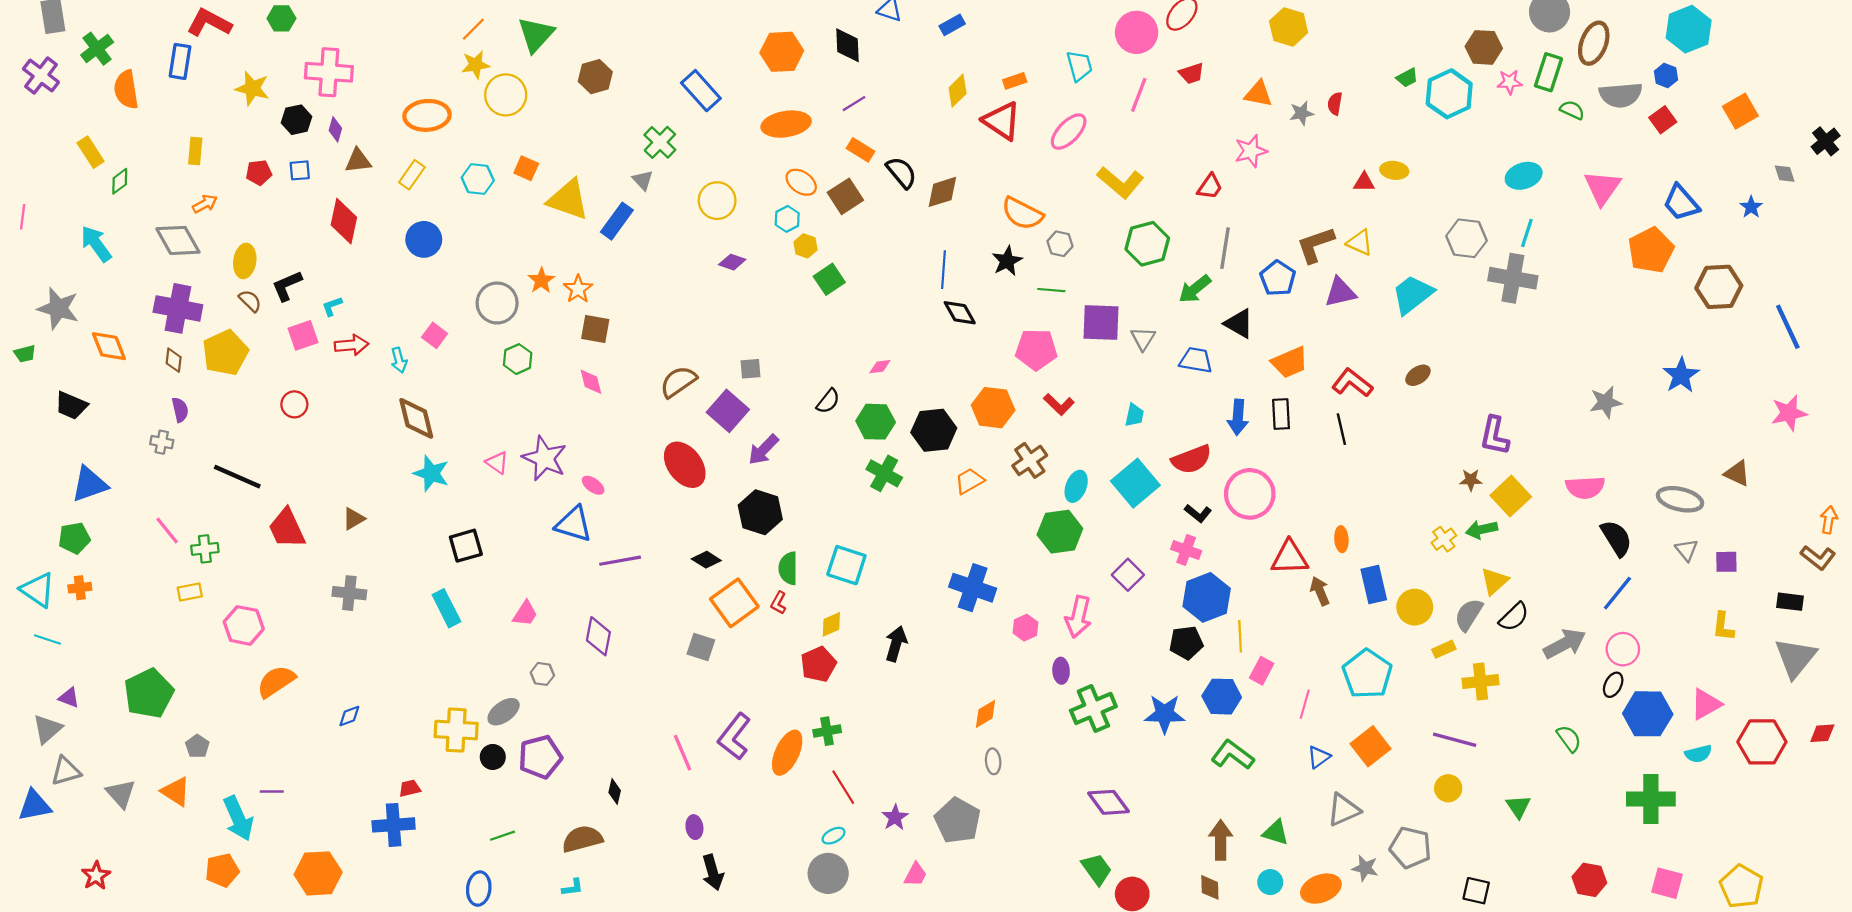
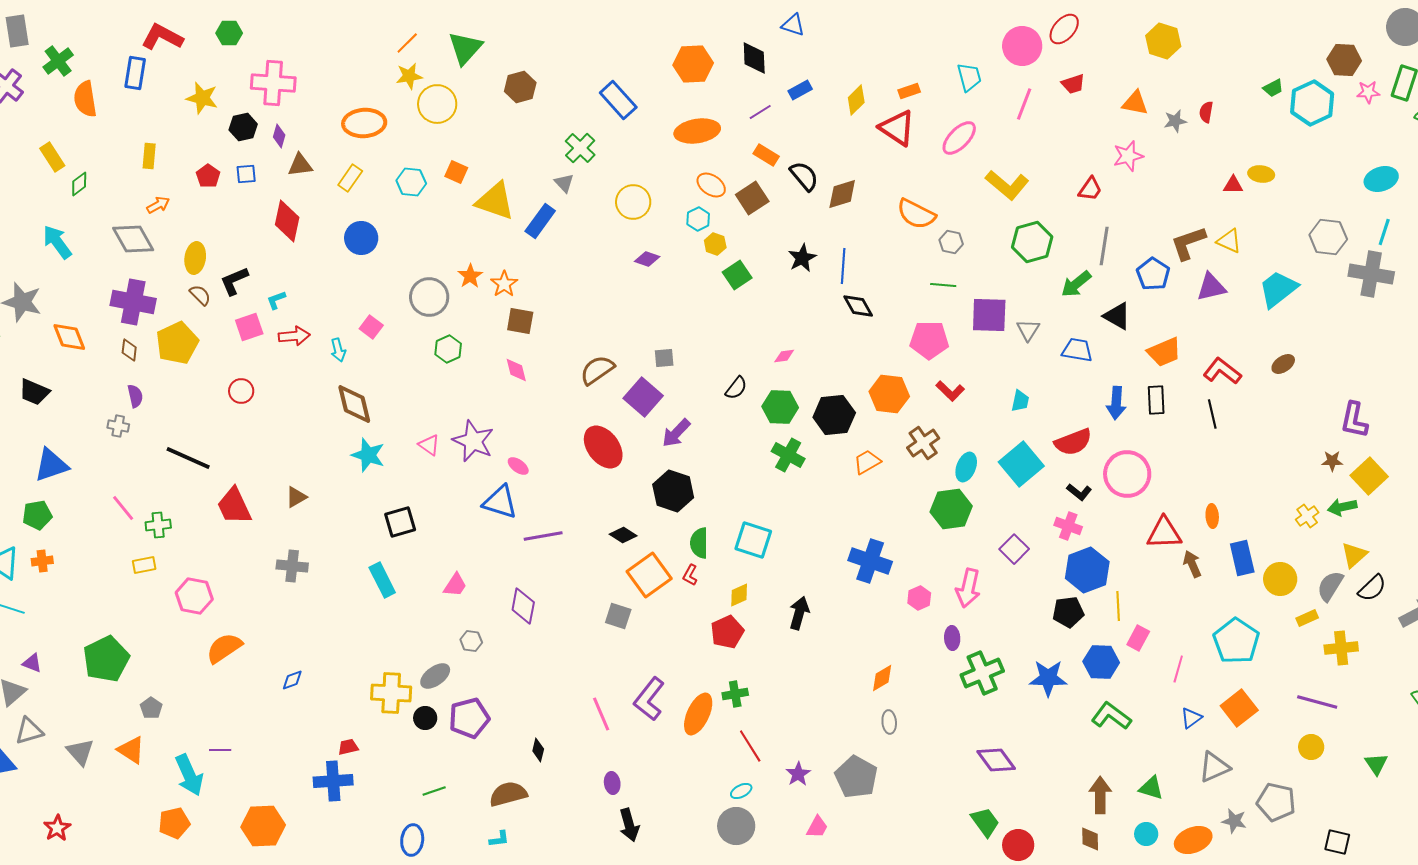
blue rectangle: (952, 25) -> (800, 90), moved
red pentagon: (259, 173) -> (208, 176), turned -30
black star: (1007, 261) -> (802, 258), moved

